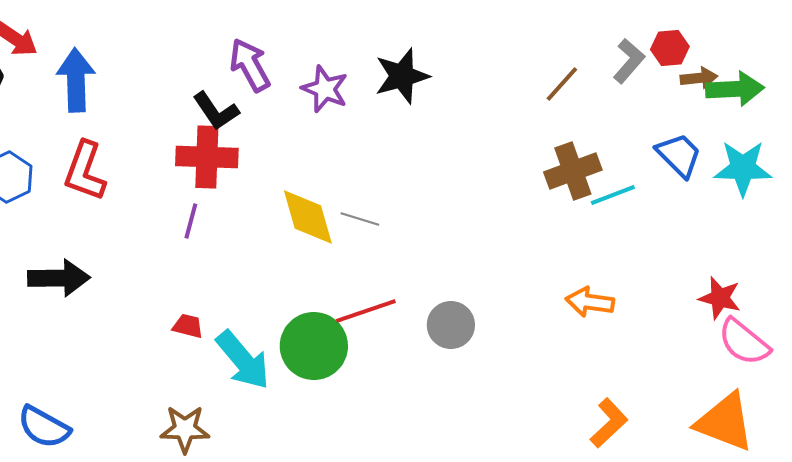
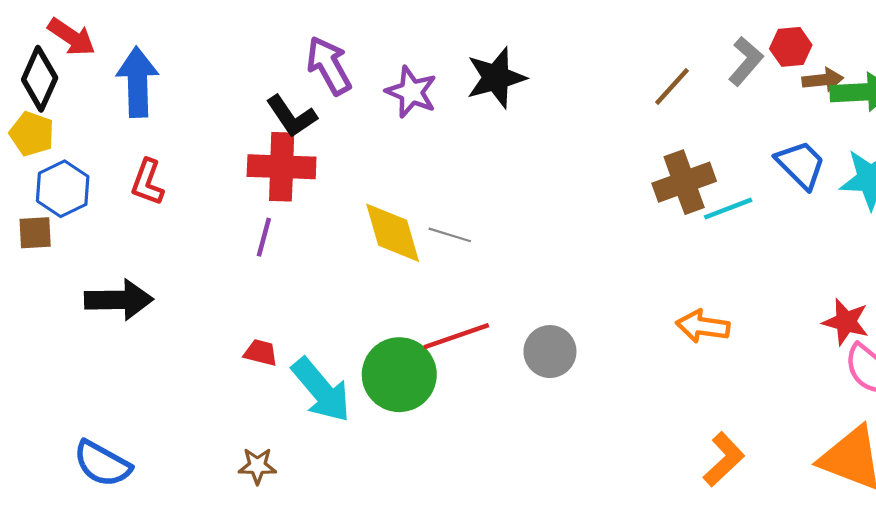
red L-shape: (85, 171) -> (147, 182), size x0.7
brown star: (185, 429) -> (257, 466), size x0.7

